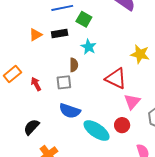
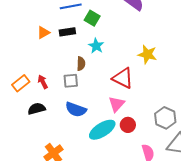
orange rectangle: (12, 74) -> (21, 83), moved
pink triangle: (132, 102) -> (117, 104), moved
black semicircle: (32, 127) -> (37, 109), moved, turned 30
cyan ellipse: (97, 131) -> (102, 130), turned -68

